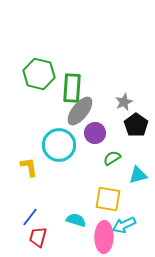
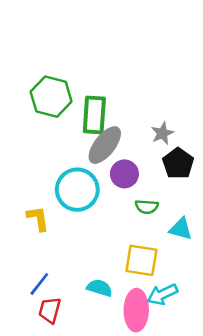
green semicircle: (112, 158) -> (147, 207), turned -144
cyan triangle: (138, 175) -> (181, 229), turned 30

